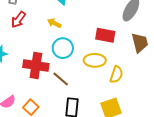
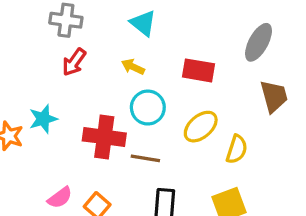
red rectangle: (105, 35) -> (199, 70), moved
yellow ellipse: (95, 60) -> (201, 127), turned -40
brown line: (61, 79) -> (145, 158), turned -30

